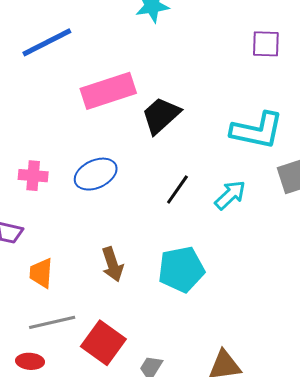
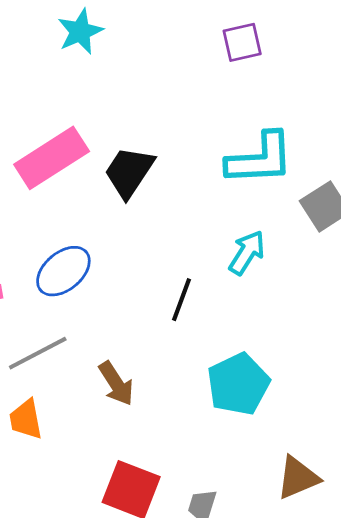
black line: (177, 190) -> (181, 300), moved
cyan pentagon: (181, 269) -> (238, 384), moved
gray line: (52, 322) -> (38, 353), moved

